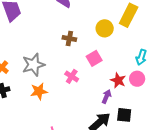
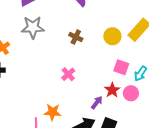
pink square: (94, 58) -> (121, 67), moved, turned 35
gray star: (33, 65) -> (33, 27), moved
orange star: (39, 91) -> (53, 112), moved

